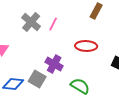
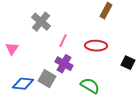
pink line: (53, 24) -> (63, 41), moved

